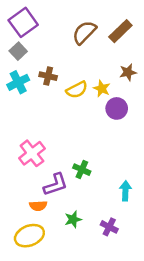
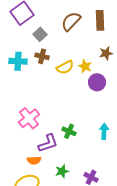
brown rectangle: (120, 31) -> (100, 20), turned -48
gray square: (18, 51) -> (40, 34), moved
cyan cross: (18, 82) -> (18, 61), turned 30
cyan arrow: (125, 191) -> (104, 131), moved

